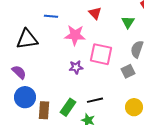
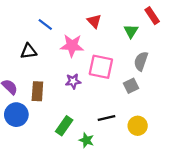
blue line: (51, 16) -> (45, 24), turned 32
black triangle: (27, 39) -> (29, 51), moved, size x0.7
black line: (95, 100) -> (106, 118), moved
brown rectangle: (44, 110) -> (37, 91), moved

